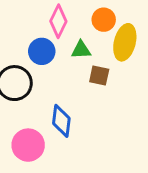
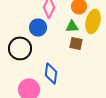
green triangle: (81, 50) -> (72, 26), moved

